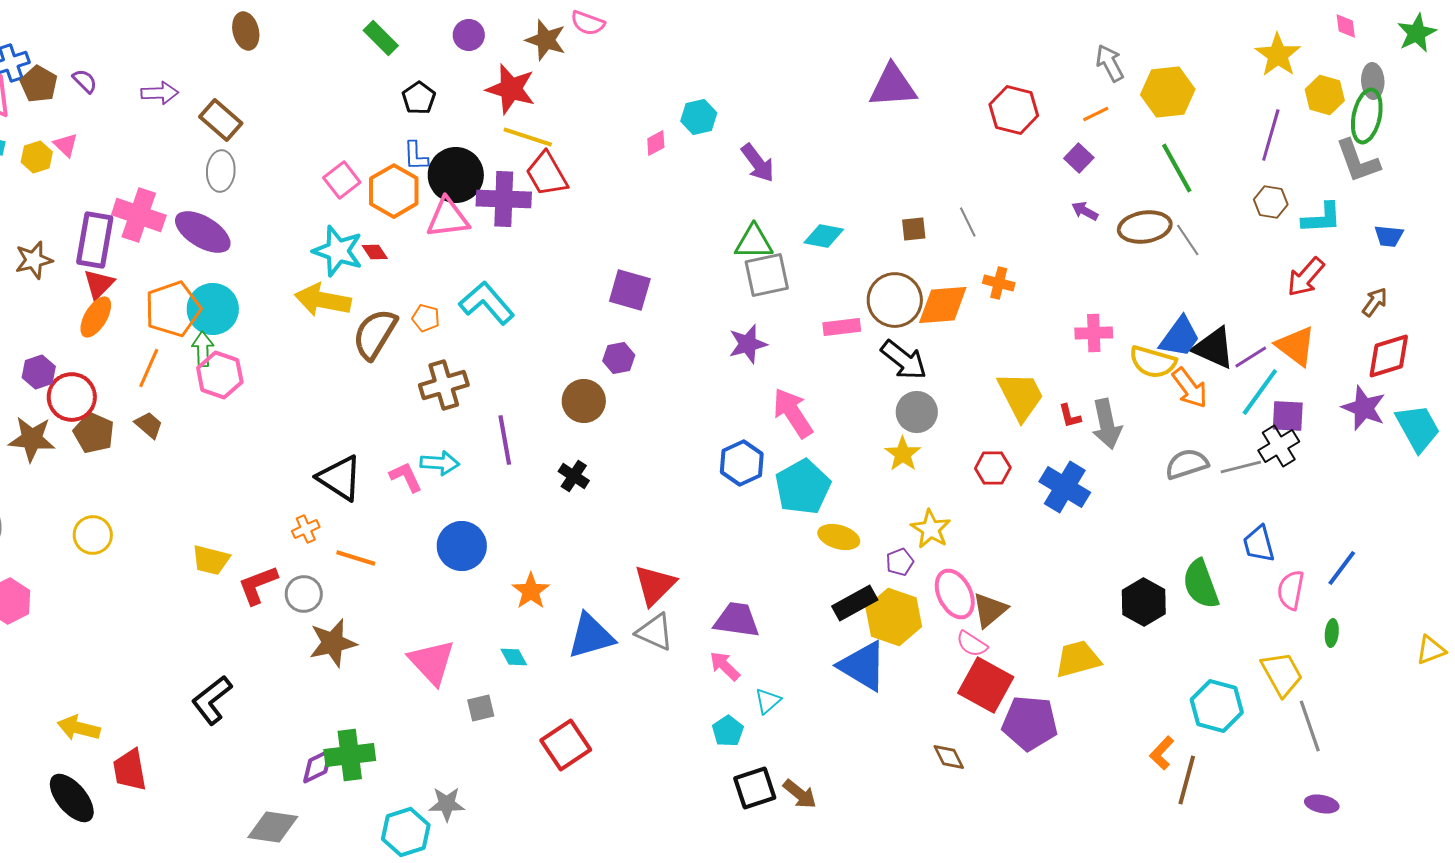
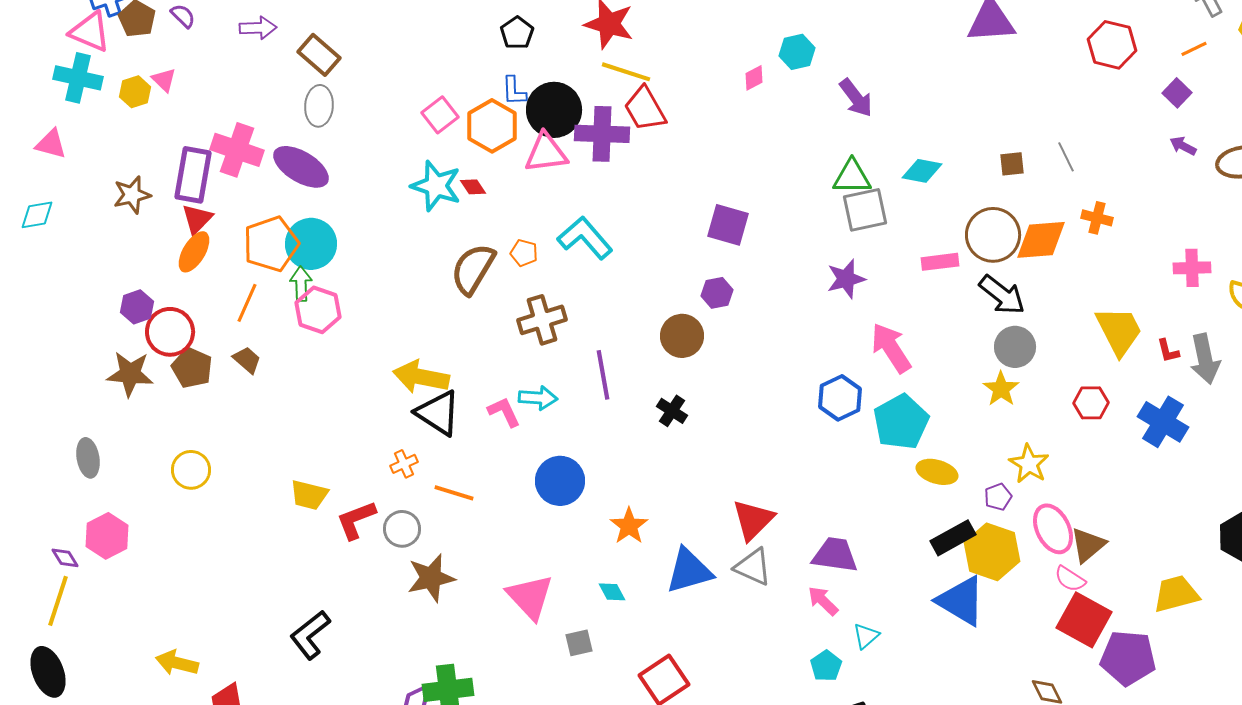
yellow arrow: (323, 300) -> (421, 377), moved

